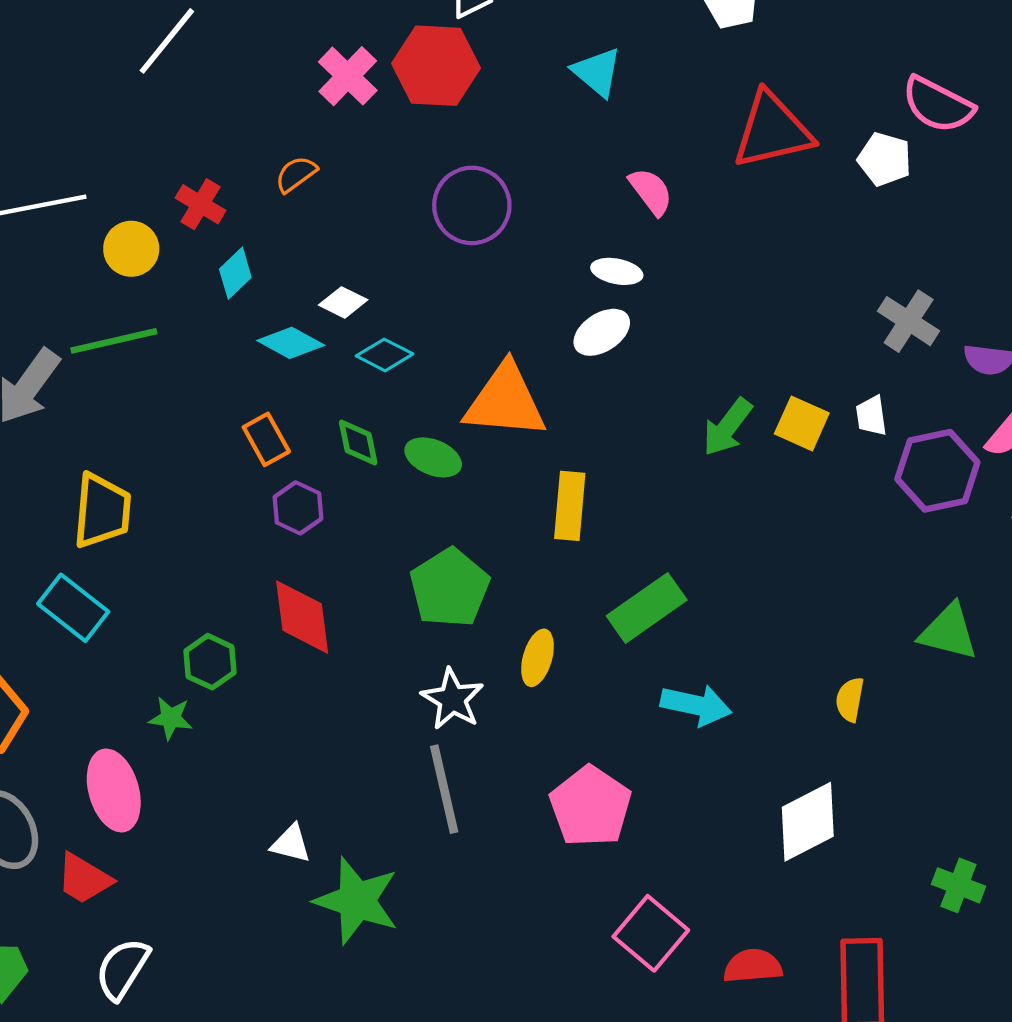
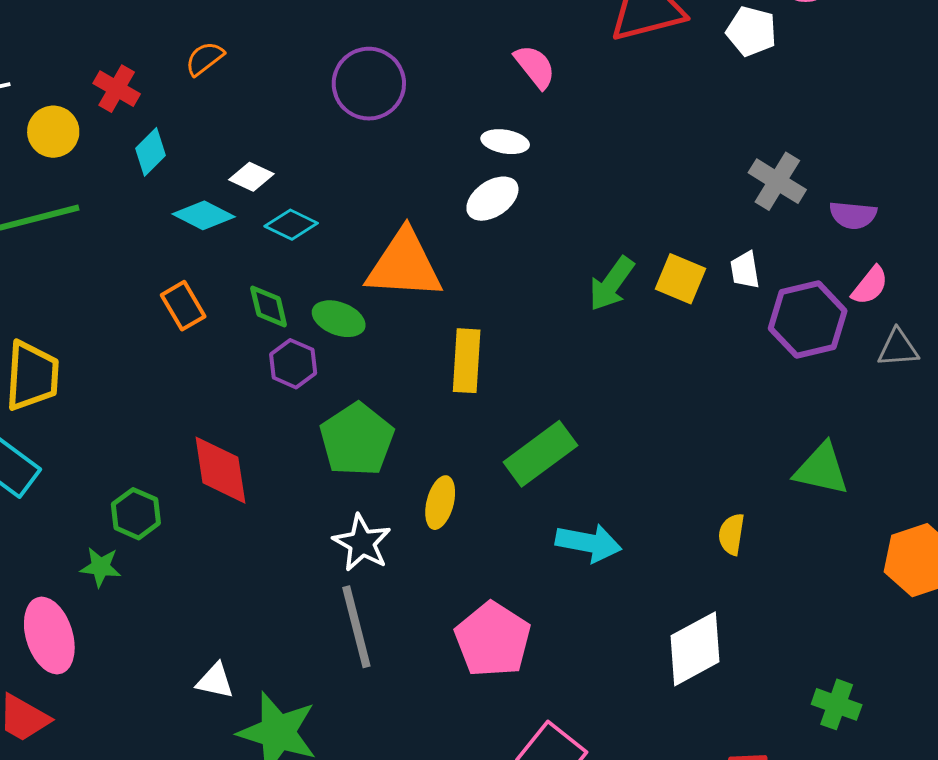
purple hexagon: (298, 508) -> (293, 364), moved

